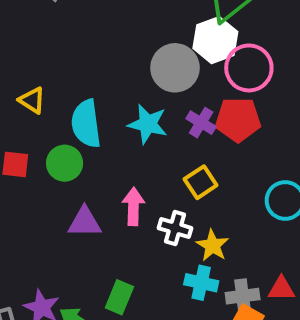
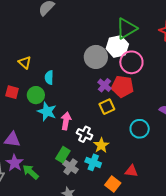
cyan semicircle: (86, 124) -> (49, 78), size x0.6
cyan star: (148, 124) -> (47, 112), moved
yellow square: (201, 182) -> (107, 107), moved
purple triangle: (85, 222) -> (12, 140), moved
gray cross: (243, 296) -> (70, 167), moved, turned 35
green rectangle: (119, 297) -> (63, 155), moved

